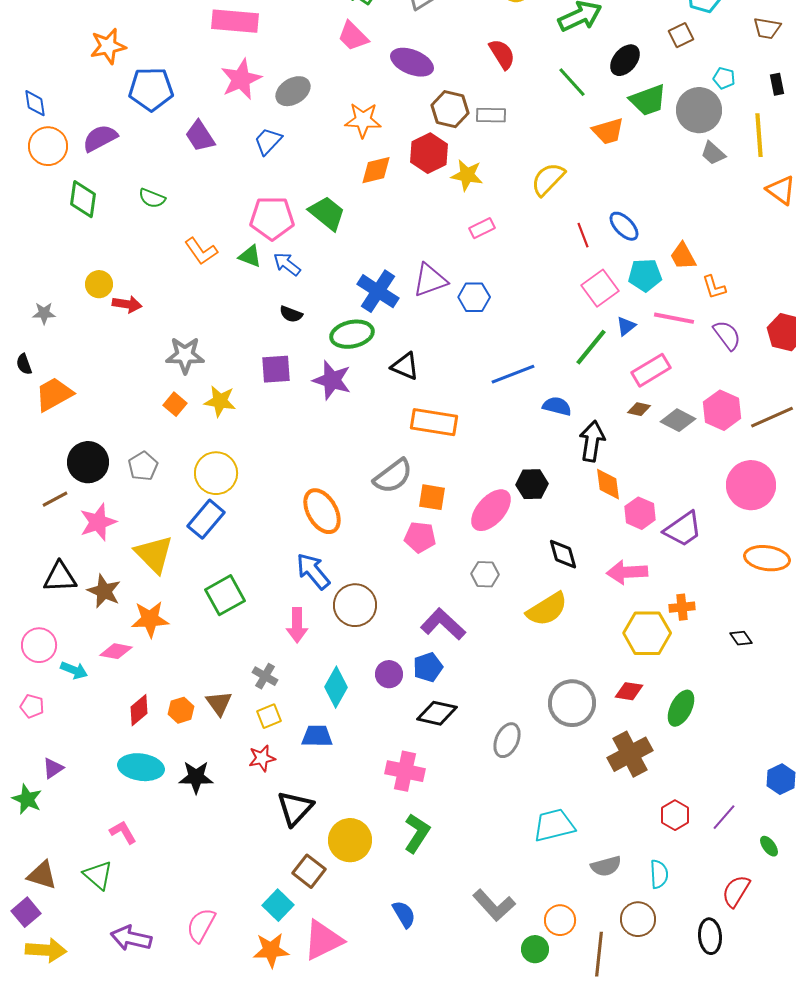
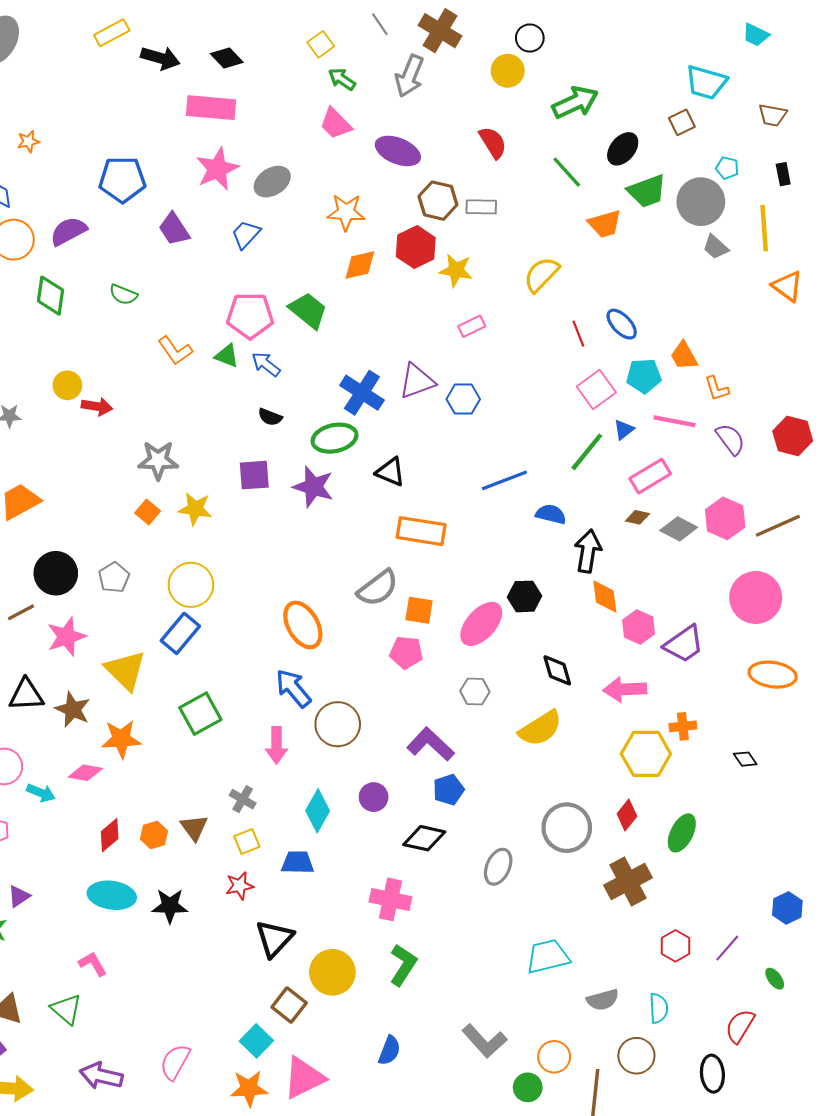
orange star: (108, 46) -> (28, 141), moved, size x0.6
blue pentagon: (428, 667) -> (449, 790), moved
red diamond: (629, 691) -> (627, 815), turned -60
blue semicircle: (404, 914) -> (389, 1050), turned 52

